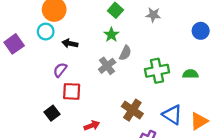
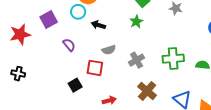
gray semicircle: (125, 53) -> (109, 50), moved, turned 40
gray cross: (107, 66) -> (137, 60), moved
purple semicircle: (60, 70) -> (69, 45), moved, turned 96

